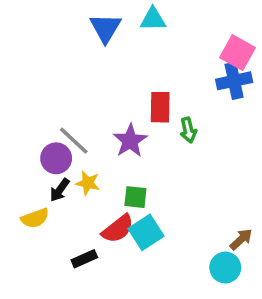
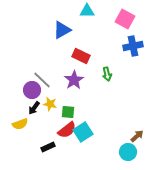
blue triangle: (105, 28) -> (62, 30), moved, turned 30
pink square: (238, 53) -> (125, 19), moved
red rectangle: (160, 107) -> (81, 56), moved, turned -66
green square: (135, 197) -> (68, 112), moved

